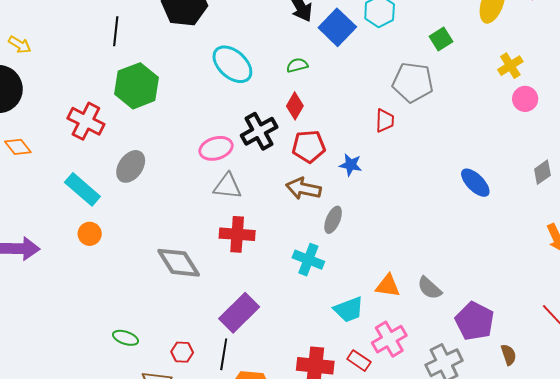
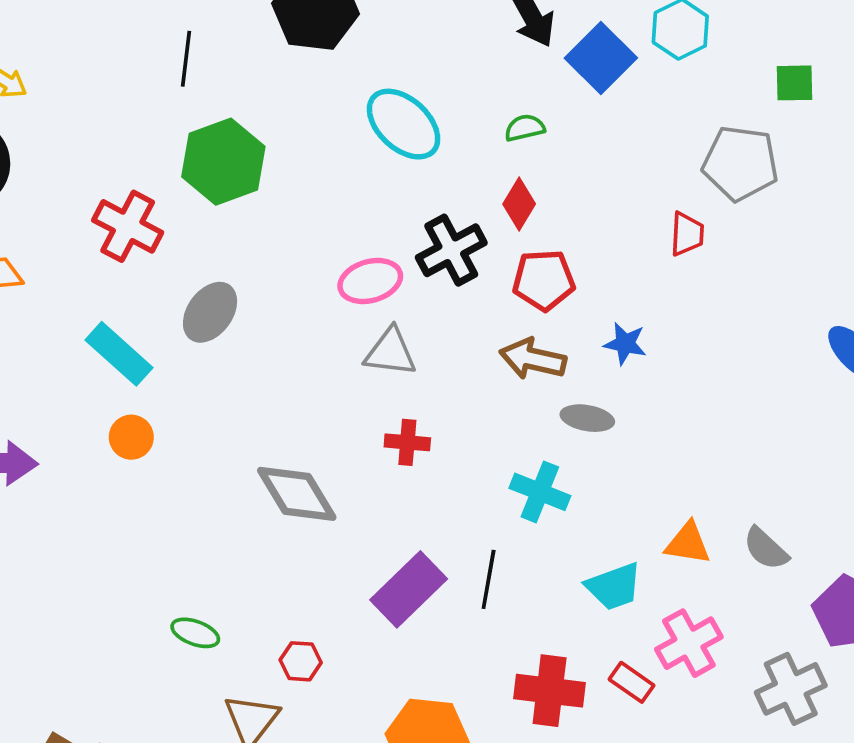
green square: (441, 39) -> (795, 83), turned 30
blue star: (351, 165) -> (625, 344), moved
gray ellipse: (333, 220) -> (587, 418), turned 76
red cross: (237, 234) -> (407, 442), size x0.7
black line: (224, 354) -> (489, 579), moved

